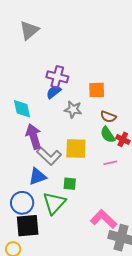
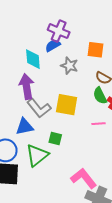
cyan diamond: (22, 109) -> (33, 59), moved

